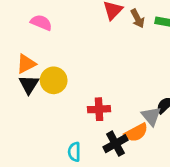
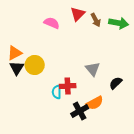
pink semicircle: (41, 23) -> (52, 23), moved
gray triangle: (151, 116) -> (93, 69), moved
cyan semicircle: (74, 152) -> (57, 92), moved

